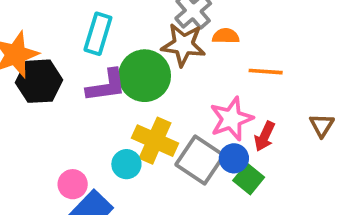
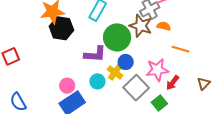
purple L-shape: (106, 86) -> (95, 54), moved
yellow cross: (155, 141) -> (115, 72), size x0.7
blue circle: (234, 158) -> (126, 62), moved

